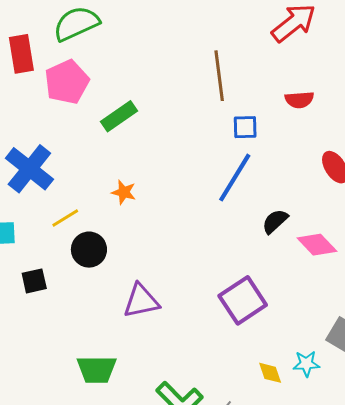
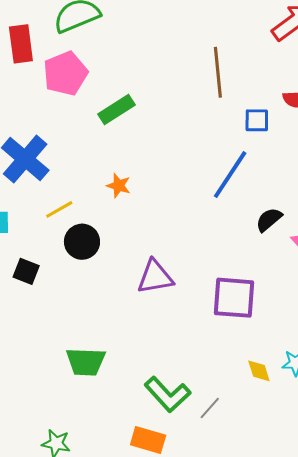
blue square: (245, 127) -> (257, 120), moved
black square: (34, 281) -> (26, 271), turned 32
purple square: (243, 300) -> (234, 298), turned 36
purple triangle: (141, 301) -> (155, 277), moved

